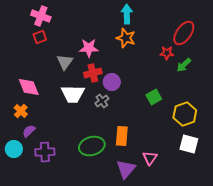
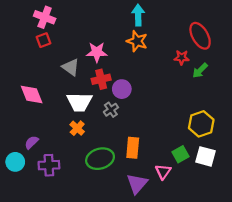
red ellipse: (184, 33) -> (200, 36), turned -65
gray triangle: (65, 62) -> (71, 67), turned -30
green square: (154, 97) -> (181, 154), moved
orange cross: (21, 111) -> (77, 128), moved

